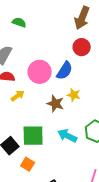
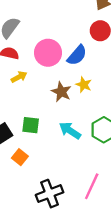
green square: (33, 136) -> (31, 125), size x0.7

